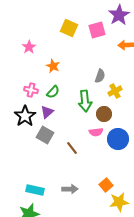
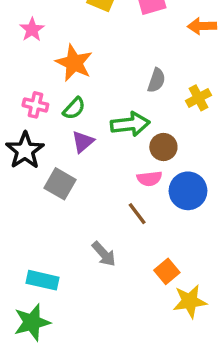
orange star: (53, 66) -> (74, 63), size x1.5
yellow cross: (115, 91) -> (199, 98), moved
green arrow: (85, 101) -> (130, 124), turned -90
purple triangle: (47, 112) -> (83, 142), moved
brown line: (72, 148) -> (137, 214), moved
gray arrow: (70, 189) -> (104, 254), moved, turned 49

